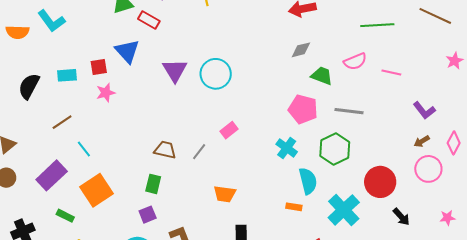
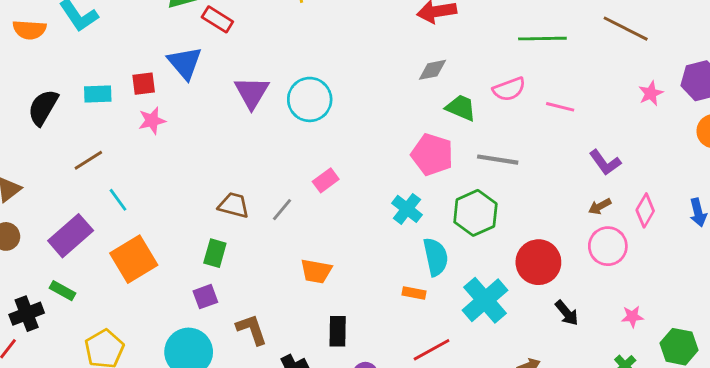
green rectangle: (65, 216) -> (62, 291), moved

